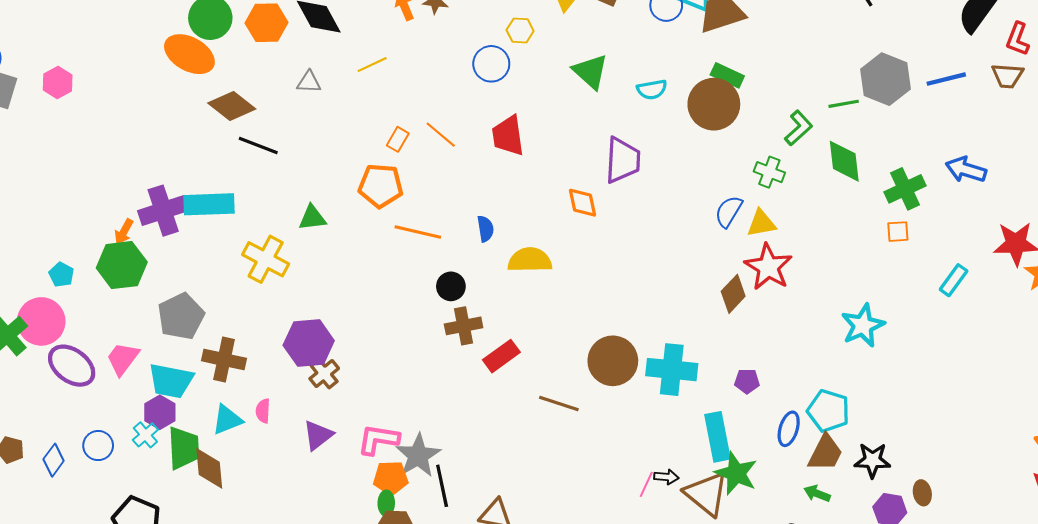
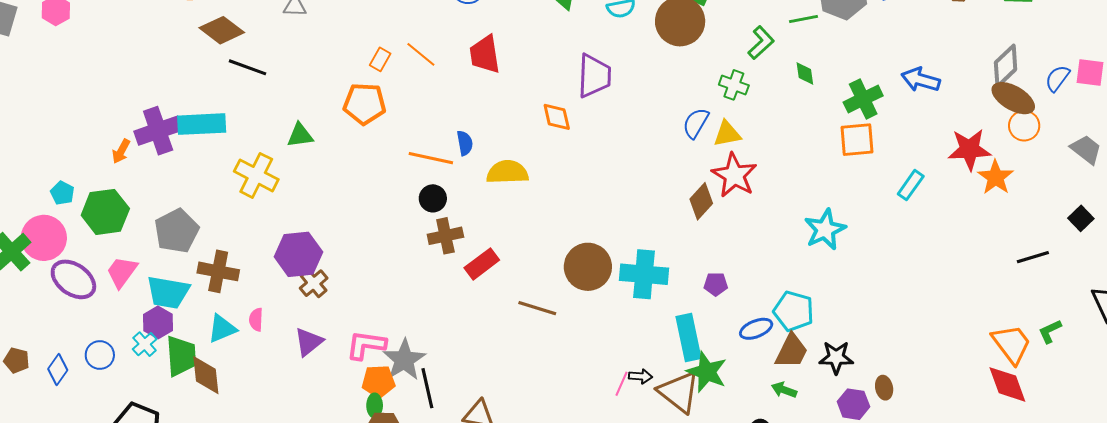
green diamond: (844, 161) -> (805, 74), size x0.6
orange line: (418, 232) -> (431, 158), moved
orange square: (898, 232) -> (857, 140), size x1.6
green hexagon: (122, 265) -> (105, 212), moved
blue ellipse: (789, 429) -> (756, 329), turned 52

